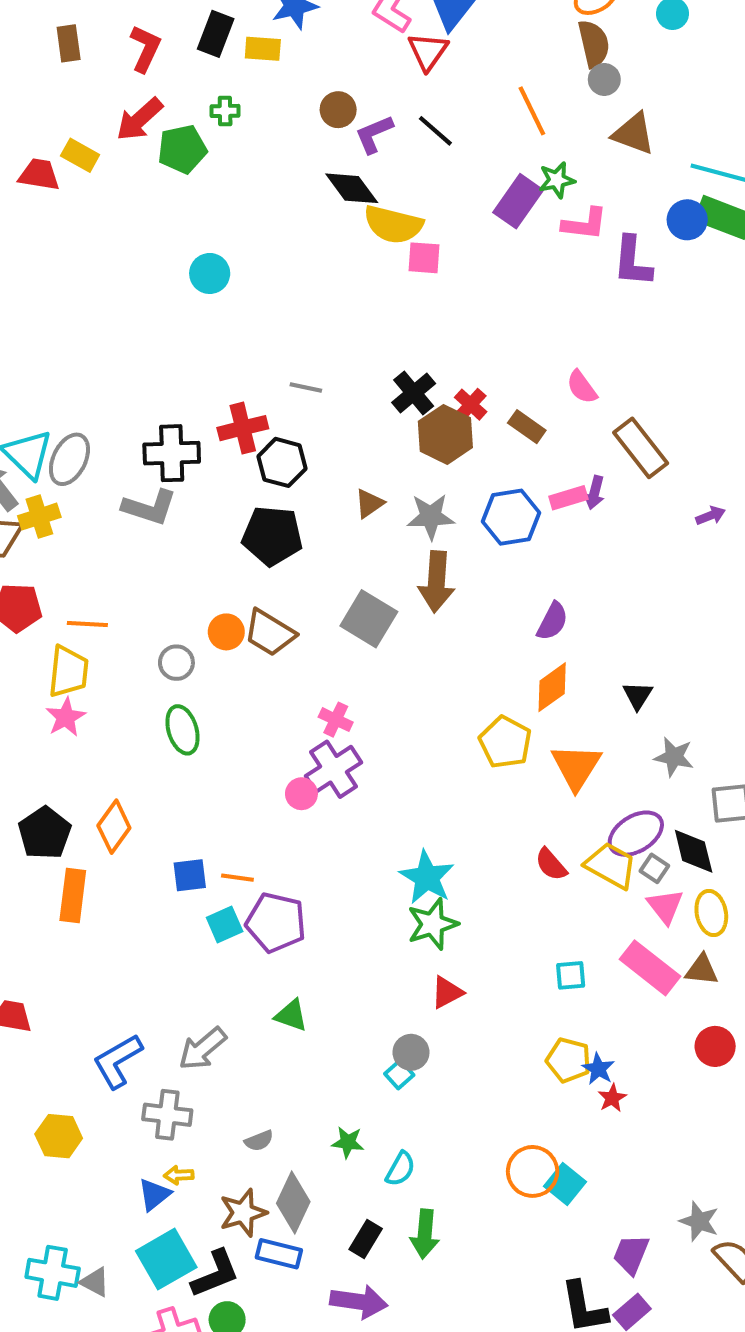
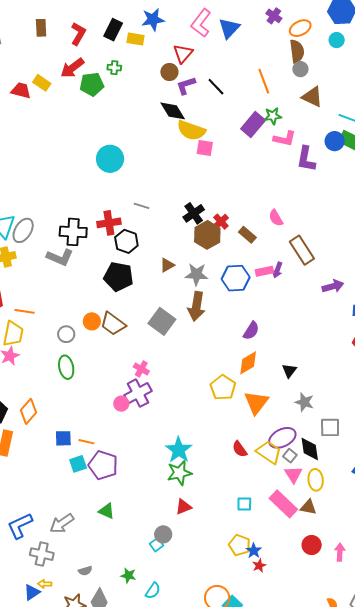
red triangle: (428, 51) -> (183, 54), moved
cyan circle: (210, 273) -> (110, 159), moved, size x1.4
purple arrow: (711, 516) -> (333, 286), size x1.5

